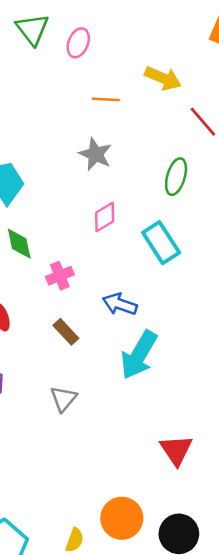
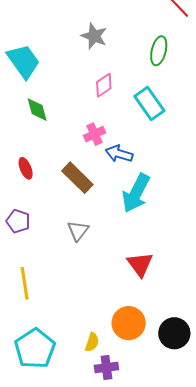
pink cross: (60, 276) -> (95, 134), moved
brown rectangle: (66, 332) -> (77, 178), size x1.5
red triangle: (176, 450) -> (140, 264), moved

